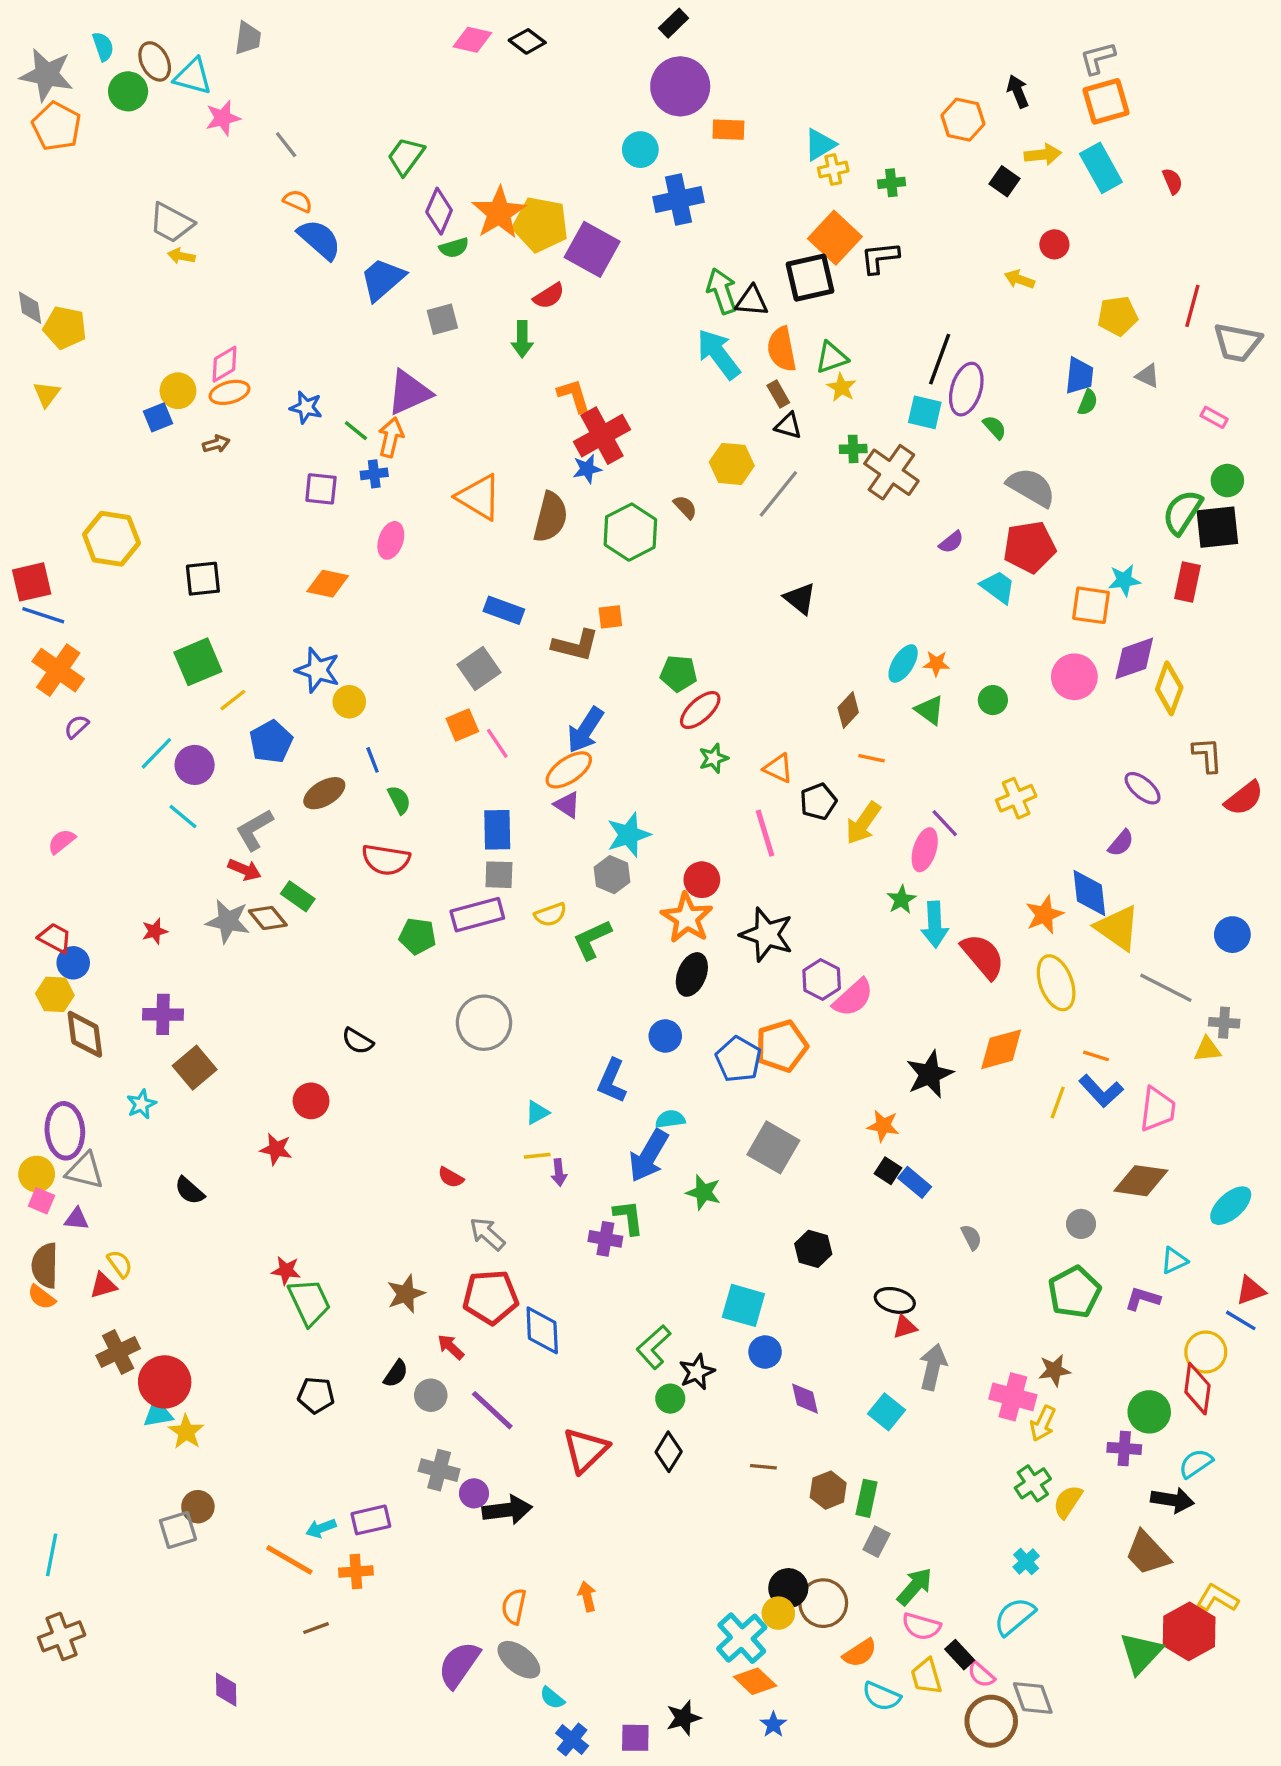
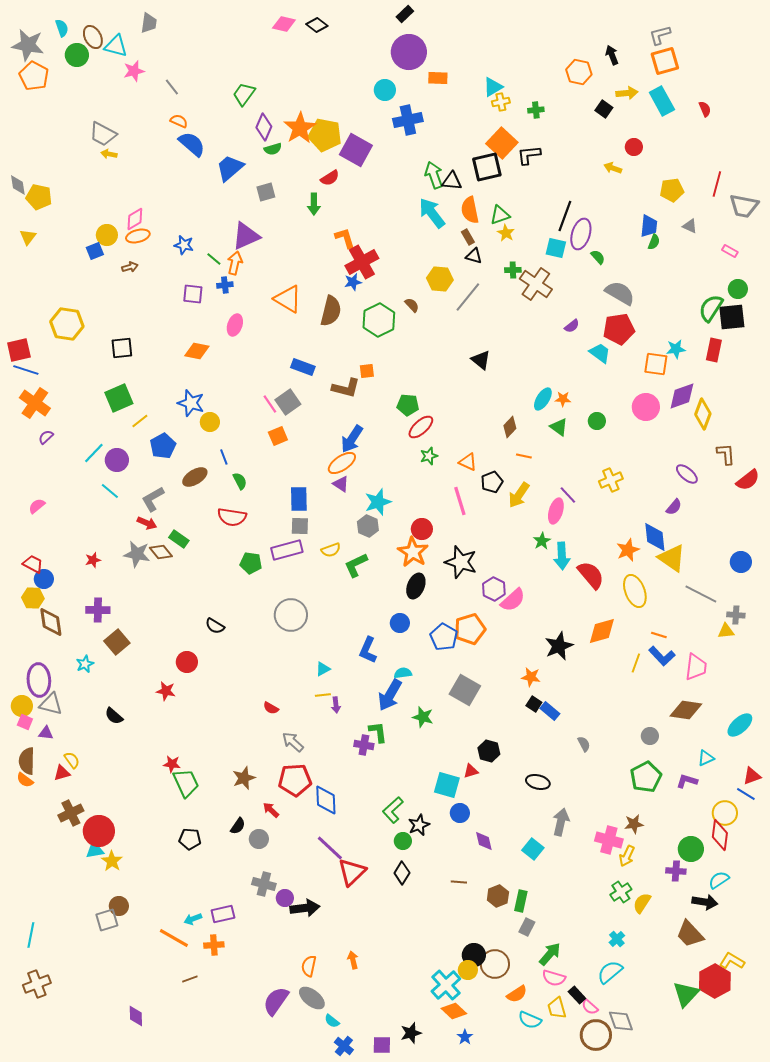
pink line: (497, 743) -> (270, 404), moved
red triangle: (905, 1327) -> (471, 771), moved
purple line: (492, 1410) -> (330, 848), moved

